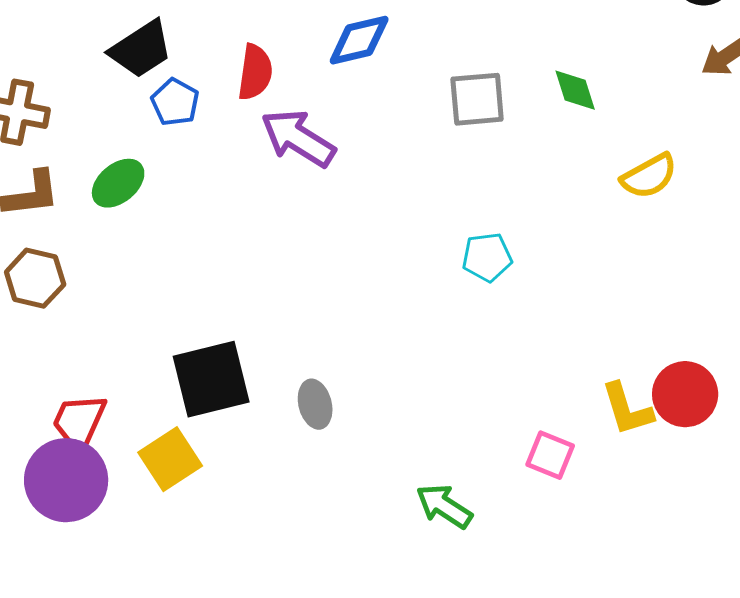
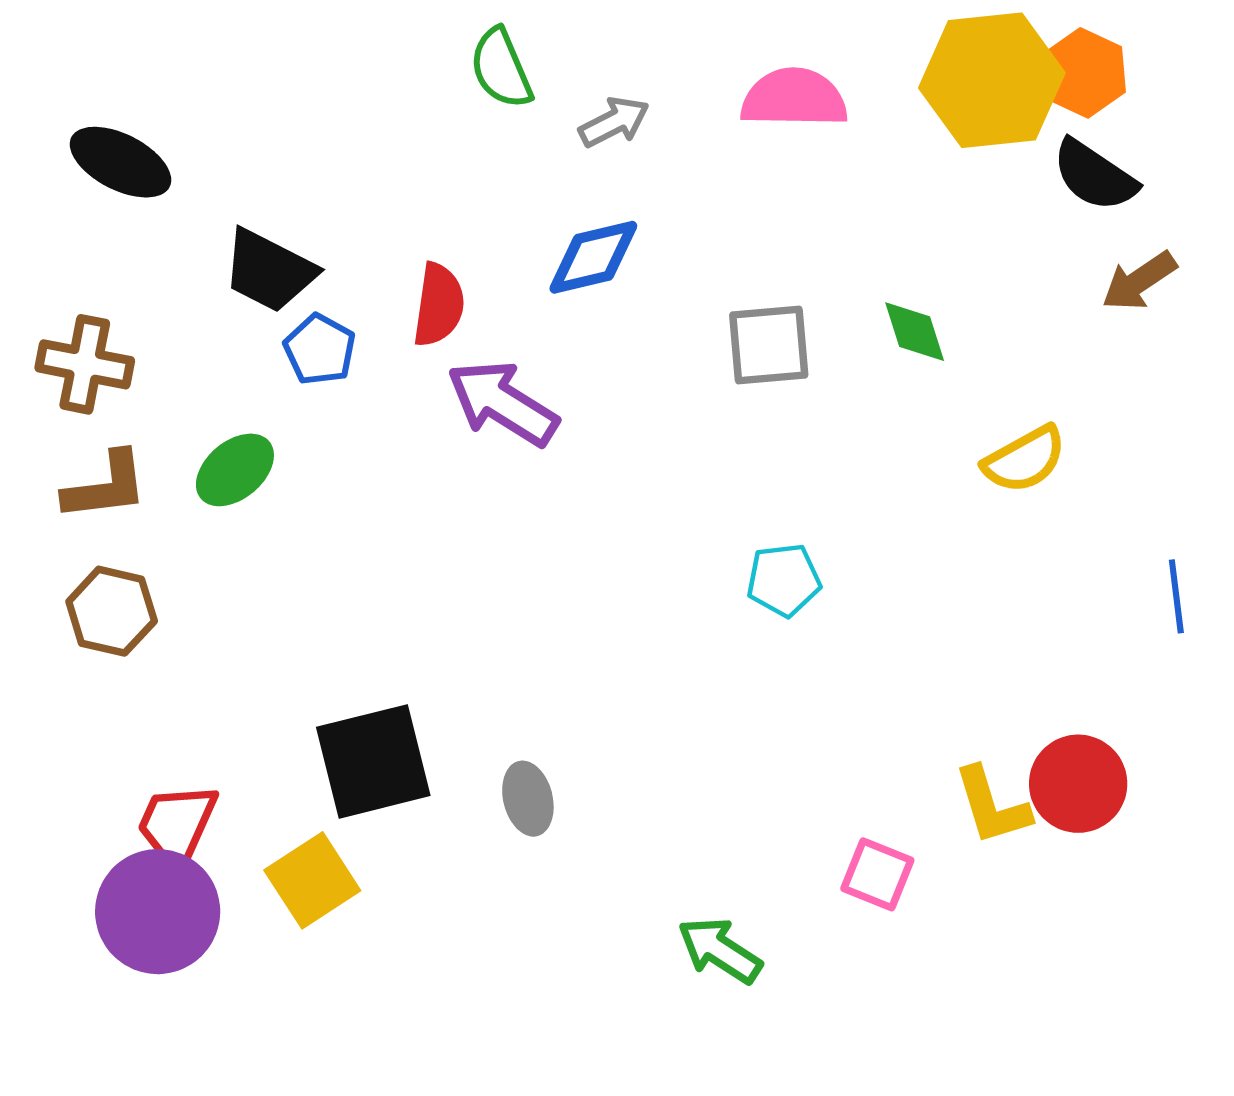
black trapezoid: (141, 49) -> (269, 271), turned 60

